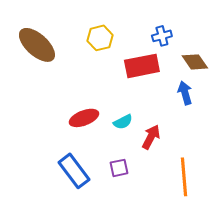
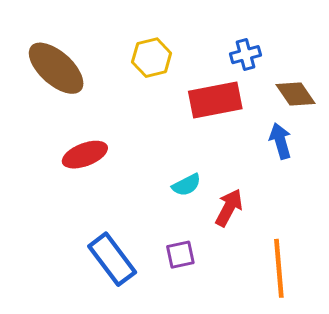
red ellipse: (84, 118) -> (85, 155), moved

